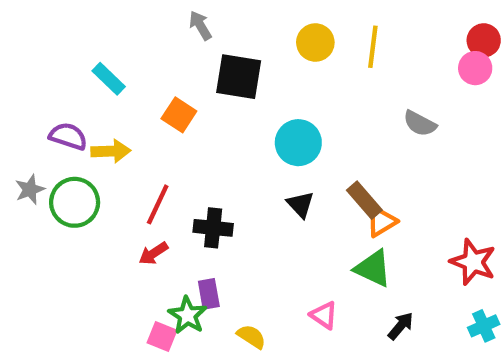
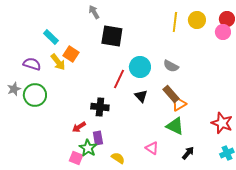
yellow circle: (315, 42) -> (197, 20), moved
orange square: (179, 115) -> (71, 54), moved
gray semicircle: (420, 123) -> (171, 66), moved
yellow arrow: (111, 151) -> (58, 62), moved, turned 54
red line: (158, 204) -> (119, 79), moved
red arrow: (153, 253) -> (79, 127), moved

